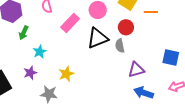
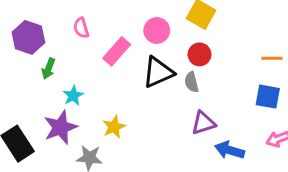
orange line: (151, 12) -> (272, 58), moved
purple triangle: (136, 70) -> (203, 123), moved
purple star: (30, 73) -> (60, 127), size x1.6

